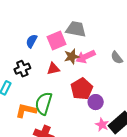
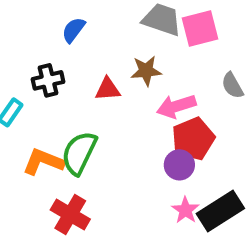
pink square: (57, 40) -> (200, 28), moved
pink arrow: (86, 57) -> (176, 106), moved
red pentagon: (82, 89) -> (193, 139), moved

